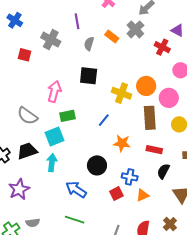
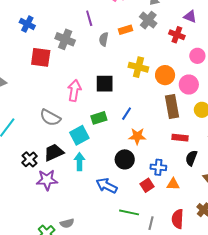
orange rectangle: (112, 37) -> (125, 30), turned -48
red square: (24, 55) -> (41, 57), size x1.5
black square: (89, 76) -> (105, 84), moved
yellow cross: (121, 93) -> (138, 67), moved
green rectangle: (68, 116) -> (99, 118), moved
orange star: (122, 143) -> (137, 136), moved
purple star: (19, 189) -> (47, 180), moved, turned 30
orange triangle: (142, 195) -> (173, 184), turned 32
green line: (75, 220) -> (129, 212), moved

